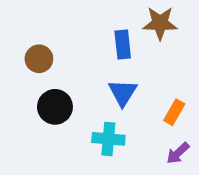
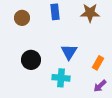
blue rectangle: (123, 45) -> (55, 12), moved
brown circle: (39, 59) -> (22, 18), moved

